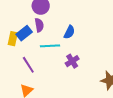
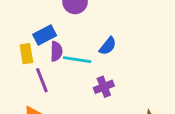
purple semicircle: (39, 25) -> (56, 51), moved
yellow rectangle: (13, 39) -> (26, 54), moved, turned -32

